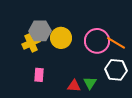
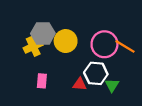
white hexagon: (116, 70) -> (96, 73), moved
green triangle: (90, 83) -> (112, 85), moved
red triangle: (74, 86) -> (80, 84), moved

